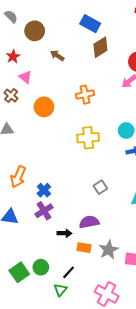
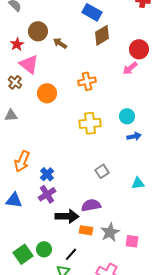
brown circle: (35, 31) -> (38, 31), moved
pink triangle: (25, 77) -> (29, 64), size x1.5
black arrow: (64, 233) -> (67, 216), size x1.6

